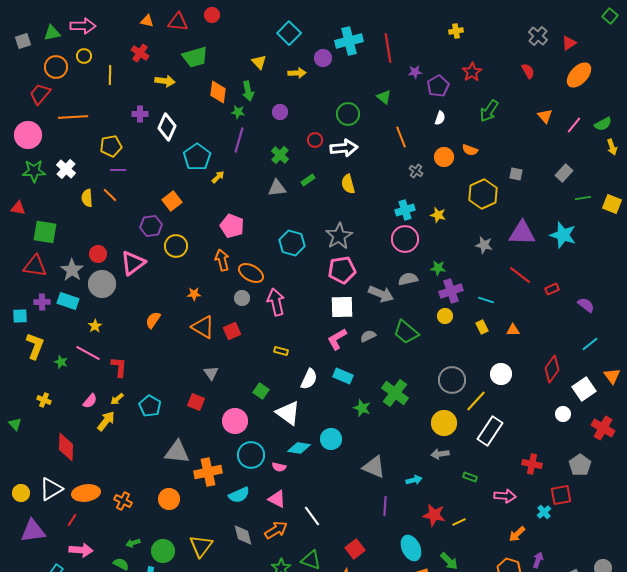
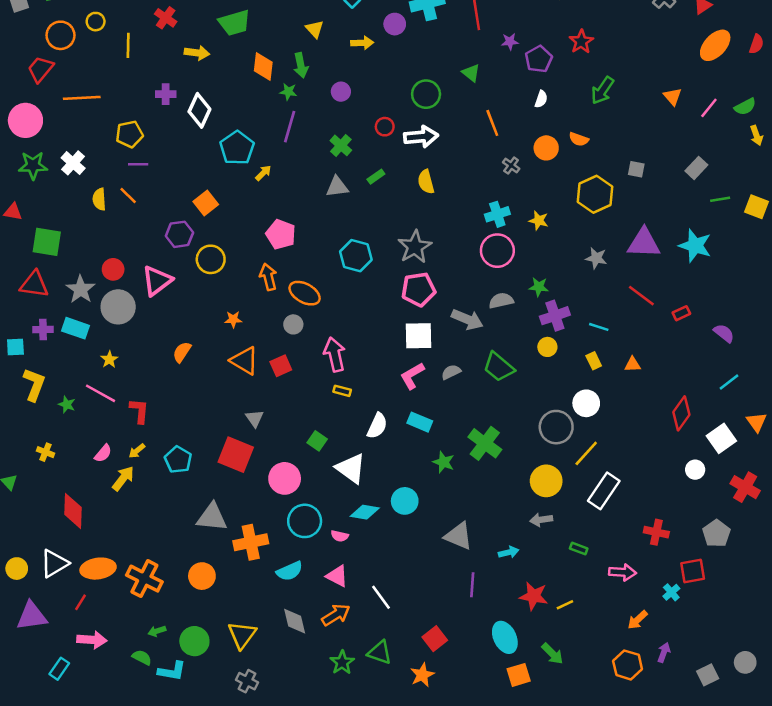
red semicircle: (528, 71) -> (756, 44), moved, turned 49
pink arrow: (276, 302) -> (335, 354), moved
white circle: (501, 374) -> (586, 403), moved
red square: (196, 402) -> (236, 455), size x1.6
orange cross: (123, 501) -> (144, 579), size x1.6

